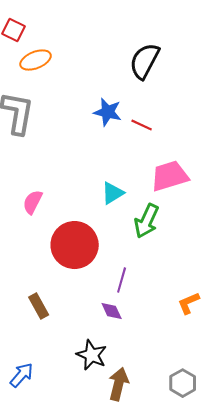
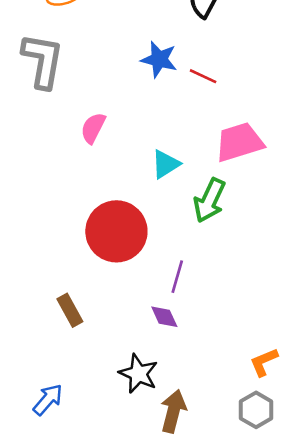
pink semicircle: (33, 202) -> (93, 128), moved
orange L-shape: (189, 303) -> (264, 362), moved

